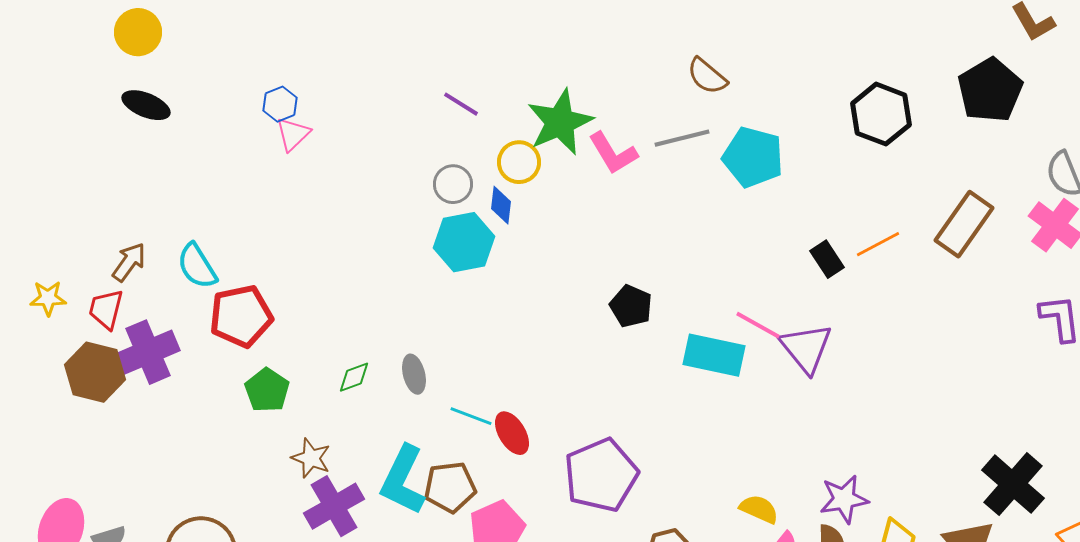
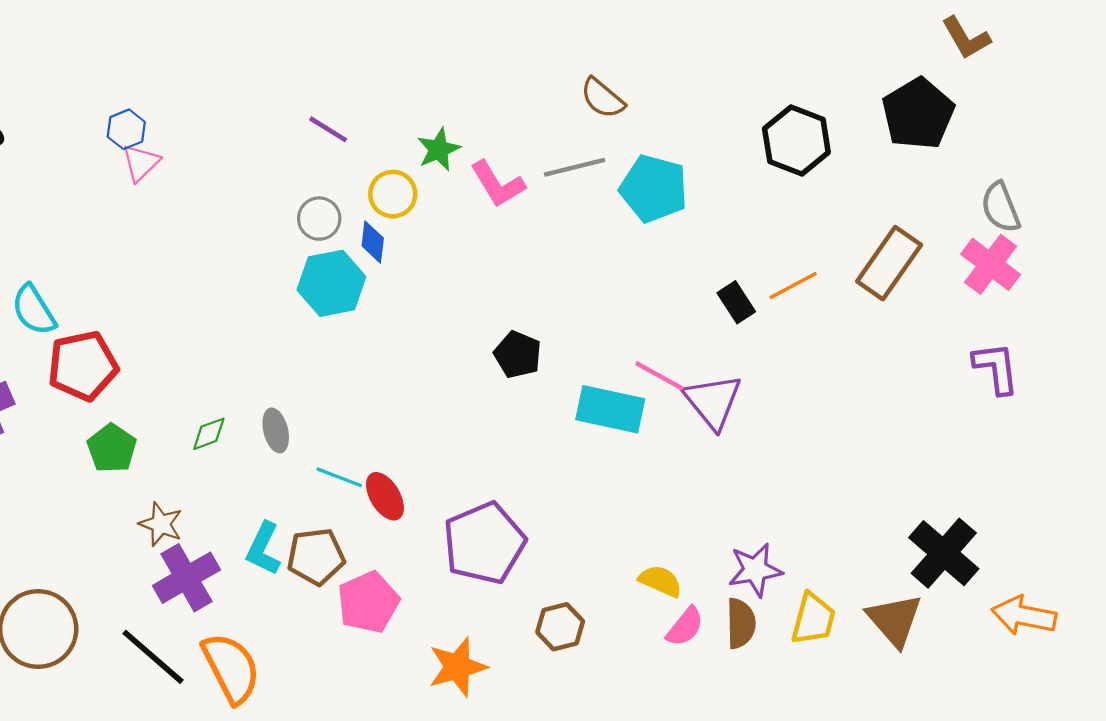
green star: (560, 122) -> (439, 149), size x0.6
cyan L-shape: (403, 480) -> (263, 549), size x0.7

